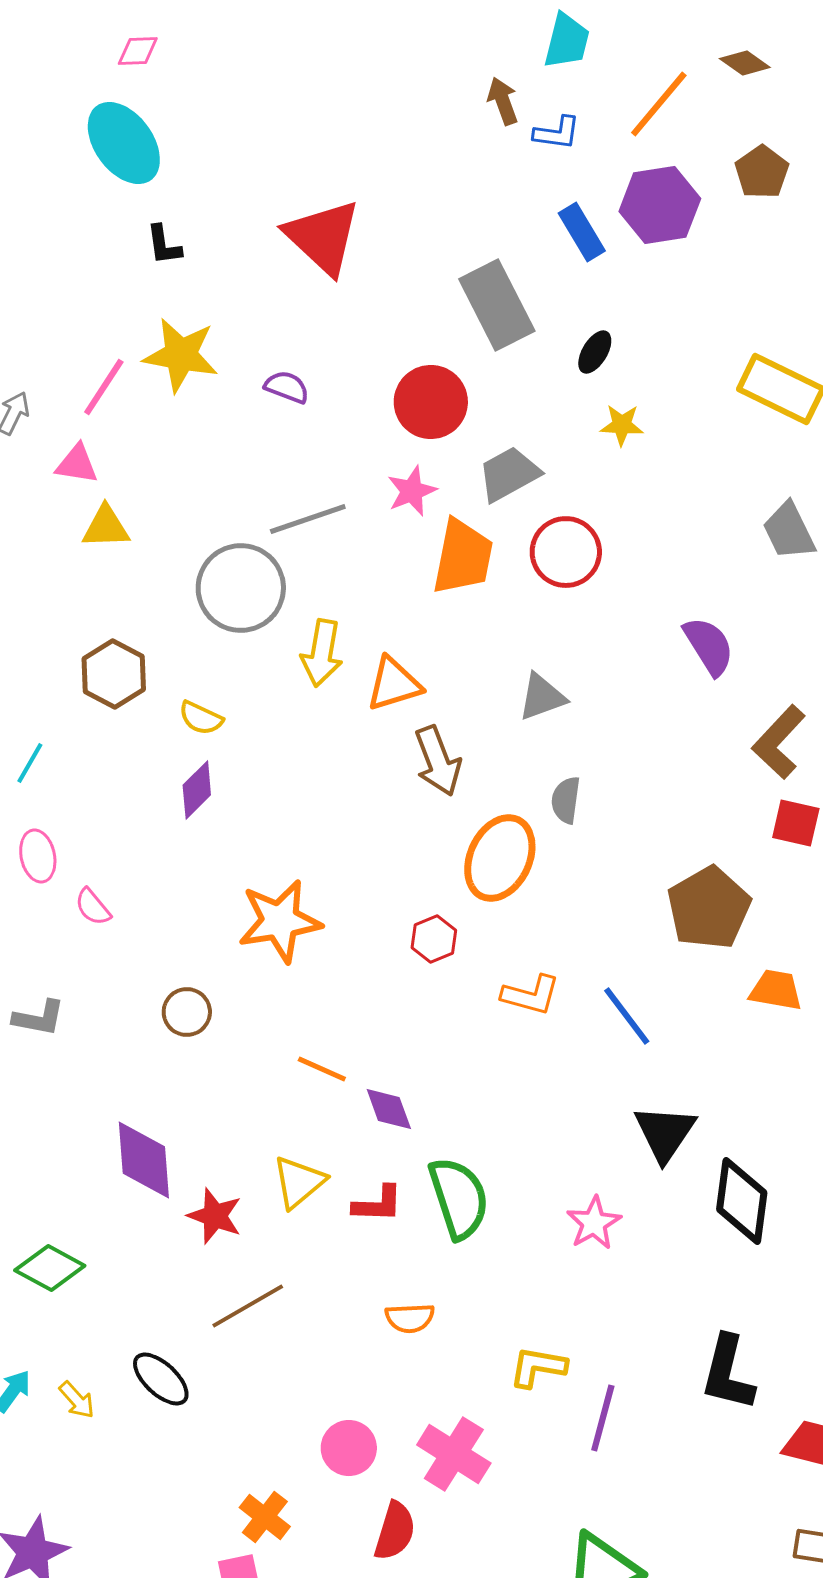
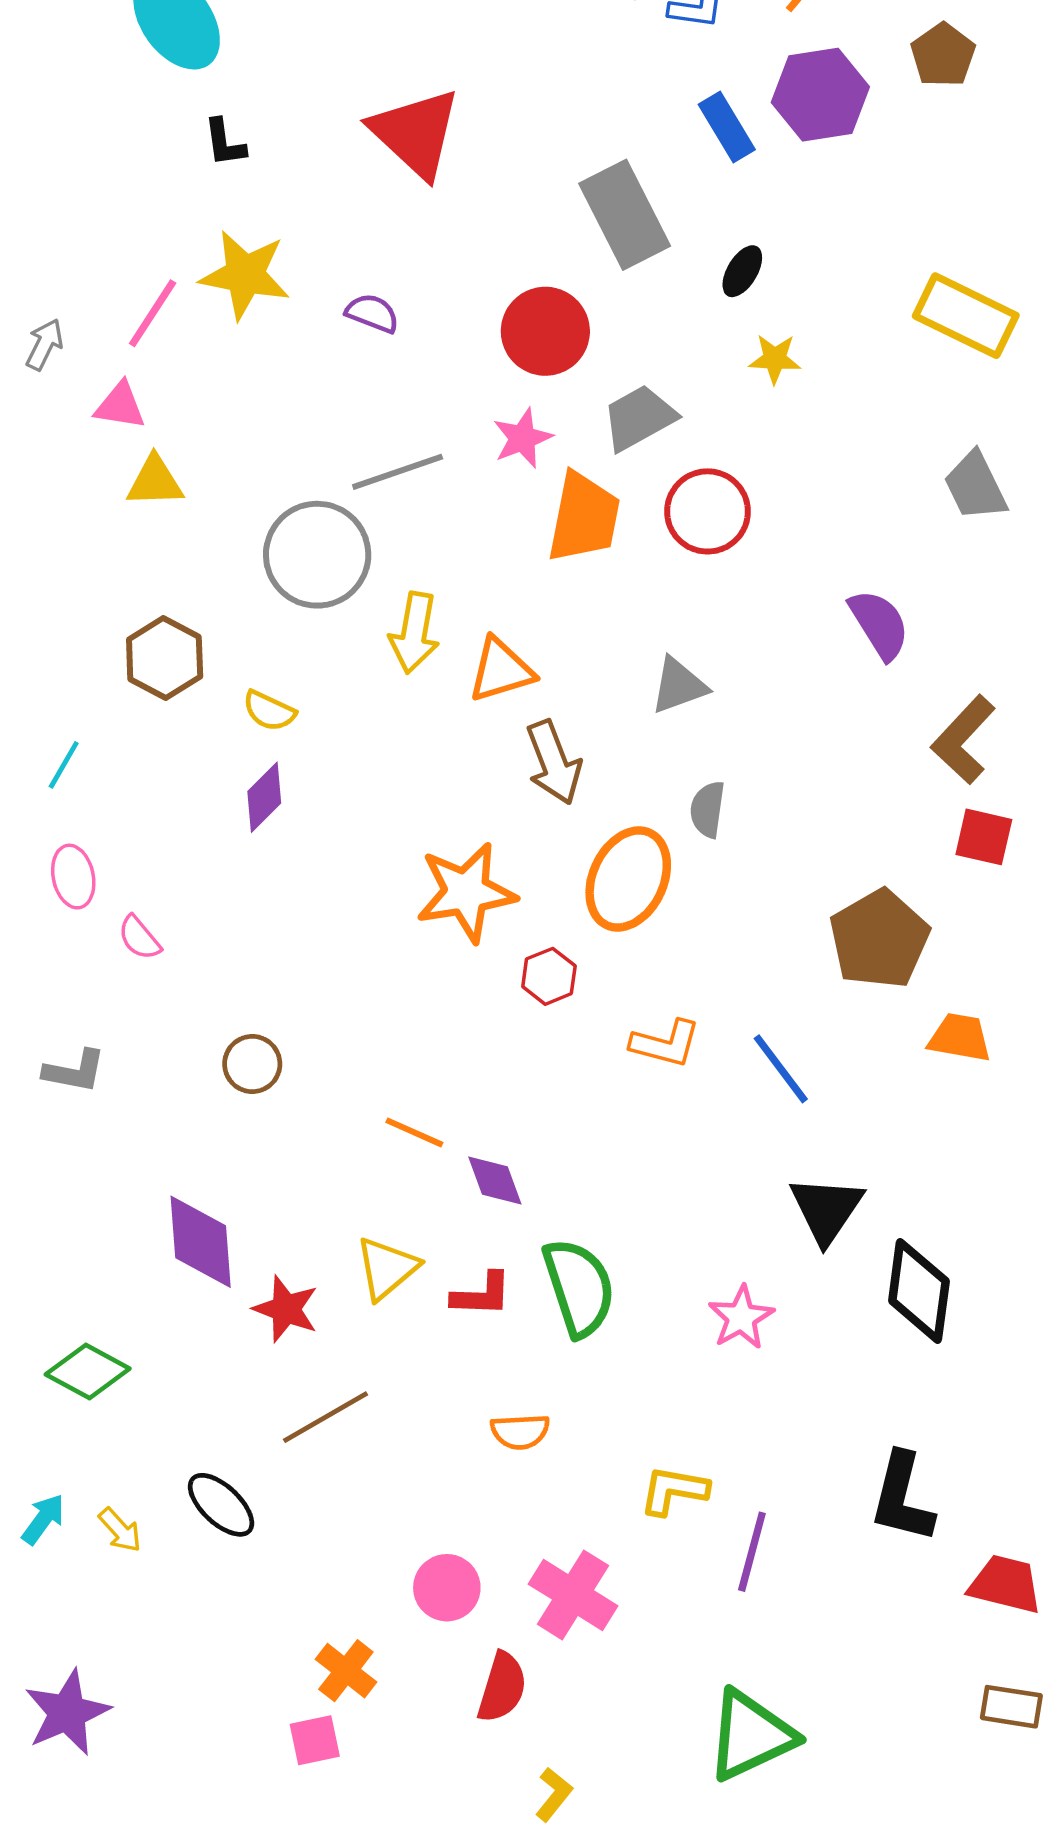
orange star: (280, 921) -> (466, 892), moved

